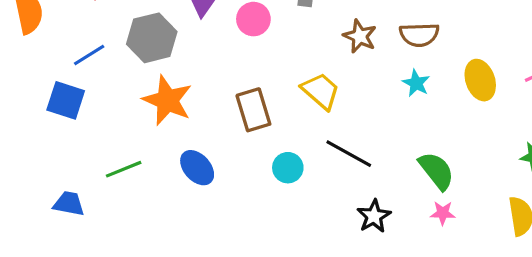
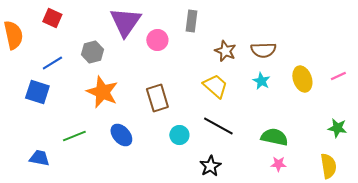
gray hexagon: (152, 38) -> (92, 52), size x0.7
yellow trapezoid: (321, 91) -> (215, 86), moved
green semicircle: (436, 171) -> (274, 137), turned -40
black star: (374, 216) -> (210, 166), moved

